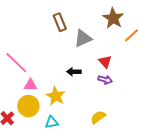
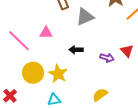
red triangle: (105, 62) -> (127, 51), moved
pink triangle: (30, 85) -> (46, 33), moved
yellow circle: (28, 106) -> (33, 73), moved

